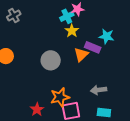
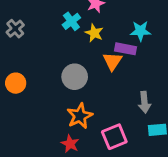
cyan cross: (67, 16) -> (71, 21), moved
gray arrow: (99, 90) -> (144, 102), turned -77
orange star: (60, 97) -> (80, 116), moved

